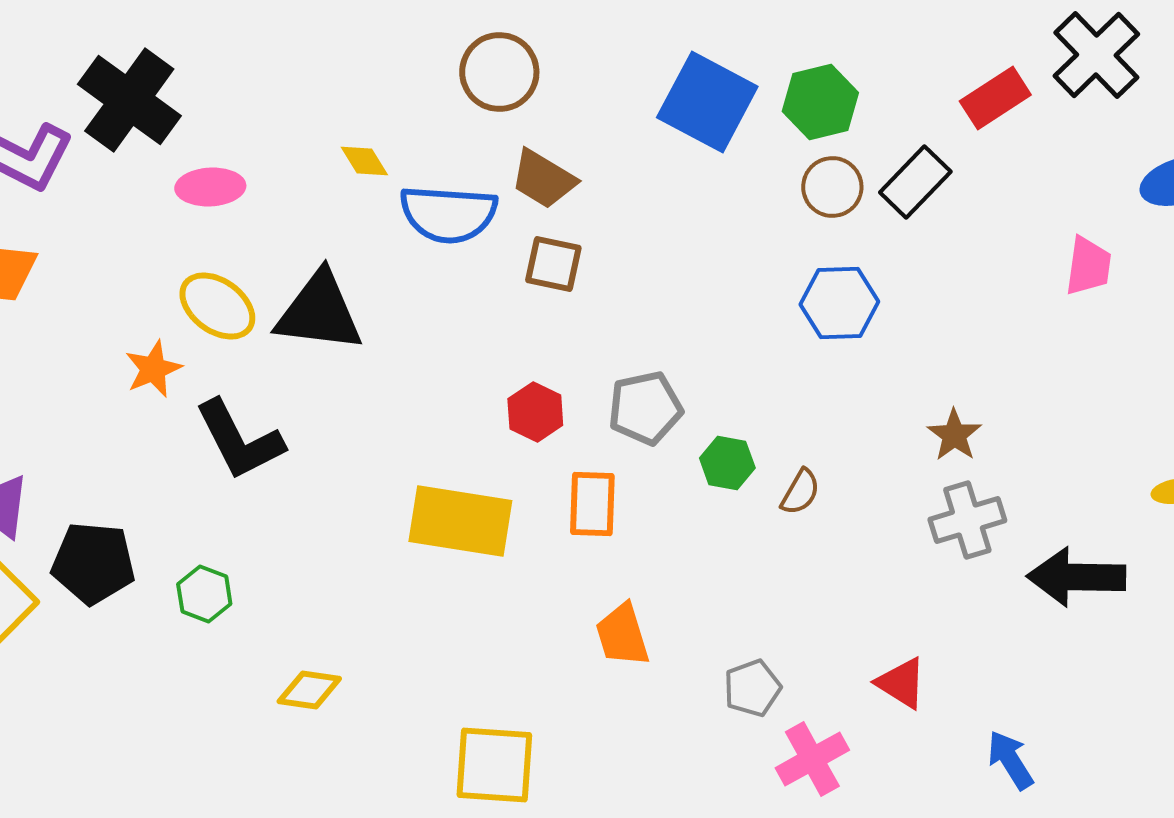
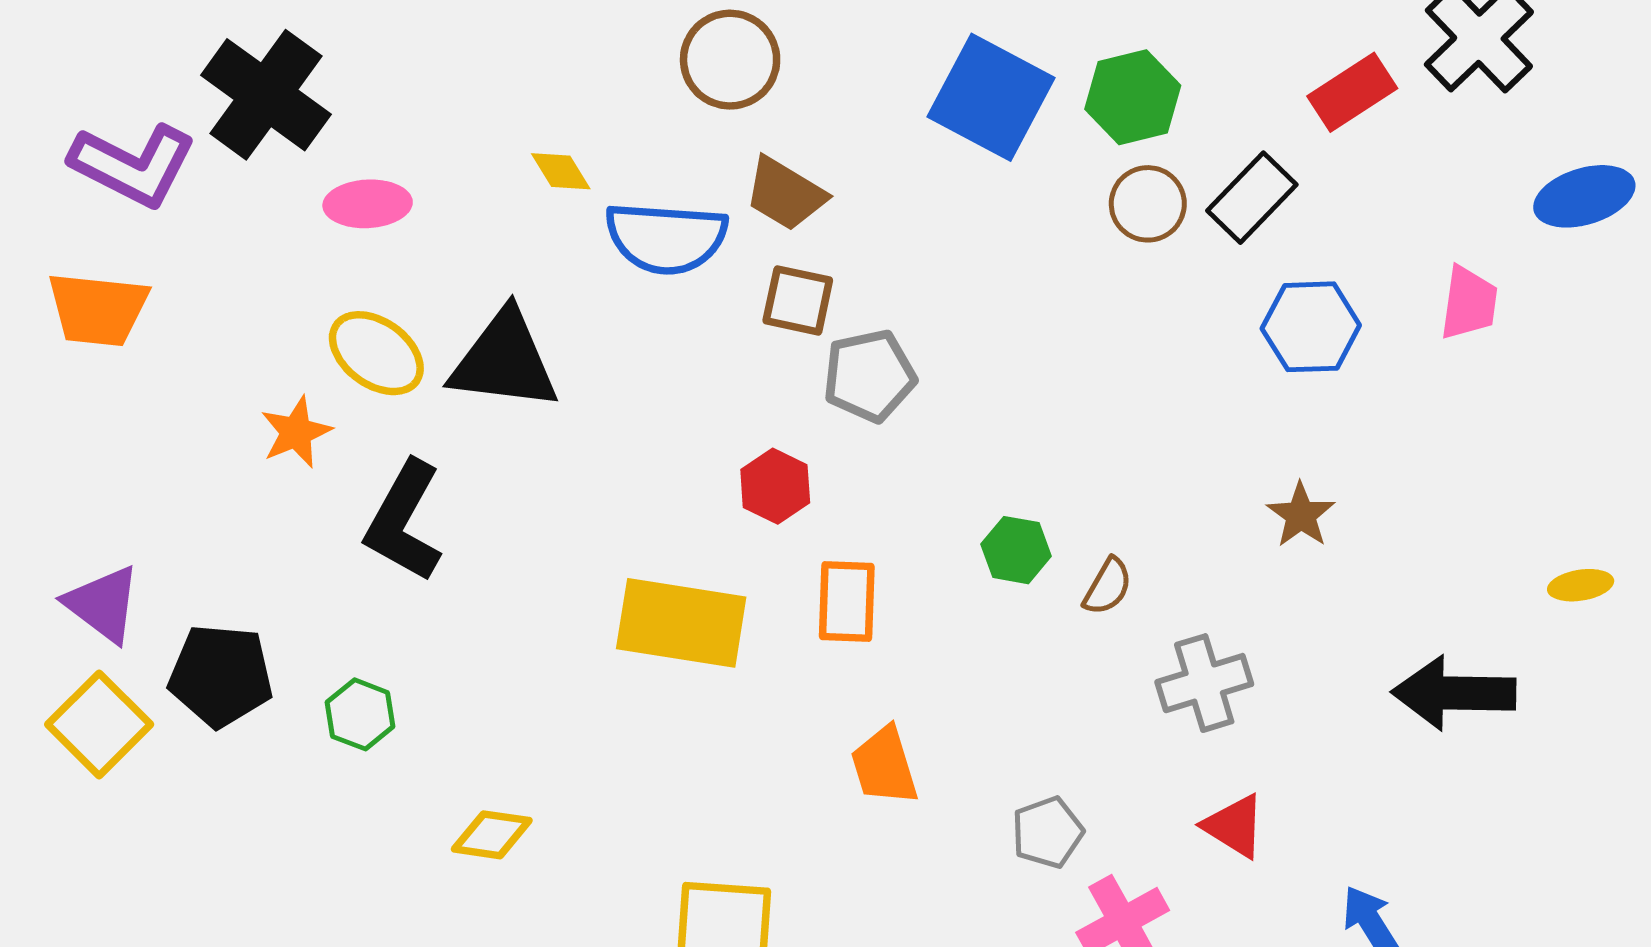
blue hexagon: (839, 303) -> (1311, 327), moved
gray pentagon: (645, 408) -> (869, 376), moved
black L-shape: (239, 440) -> (404, 521), turned 56
gray cross: (967, 520) -> (1204, 683), moved

